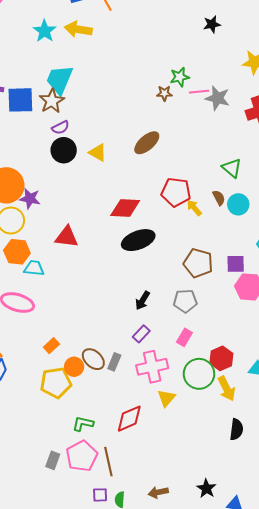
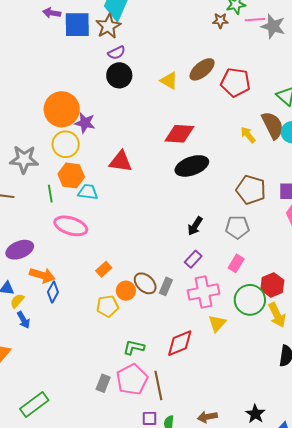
yellow triangle: (98, 153) -> (169, 81), moved
red pentagon: (176, 192) -> (235, 82), moved
brown semicircle: (219, 198) -> (273, 125), size x1.8
yellow pentagon: (56, 383) -> (107, 306), size x0.7

